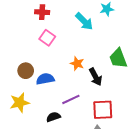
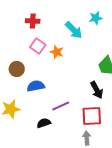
orange star: (77, 63) -> (57, 52), moved
brown circle: (26, 71) -> (17, 69), moved
black arrow: (96, 77) -> (97, 90), moved

